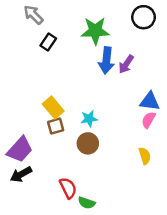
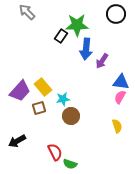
black rectangle: (48, 42) -> (61, 36), moved
purple arrow: (126, 64) -> (102, 61), moved
cyan star: (89, 119) -> (63, 99), moved
brown square: (56, 126) -> (39, 108), moved
purple trapezoid: (20, 150) -> (20, 91), moved

